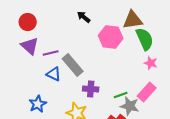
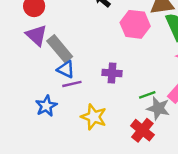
purple line: (51, 53) -> (72, 84), moved
gray rectangle: (73, 65) -> (60, 49), moved
purple cross: (91, 89) -> (112, 73), moved

